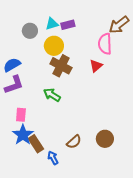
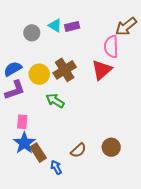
cyan triangle: (52, 24) -> (55, 25), turned 48
yellow circle: (54, 46) -> (39, 74), moved
brown cross: (61, 66) -> (65, 70), turned 30
red triangle: (96, 66) -> (102, 70), size x1.5

